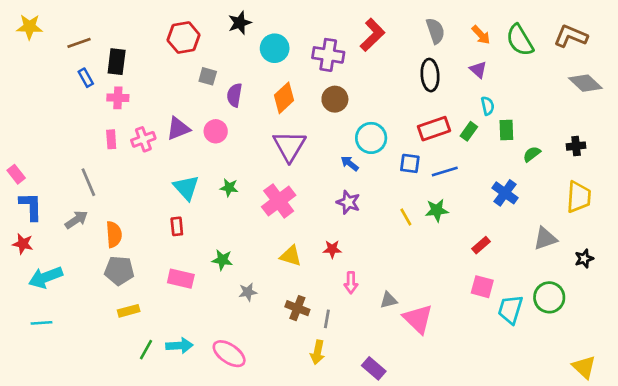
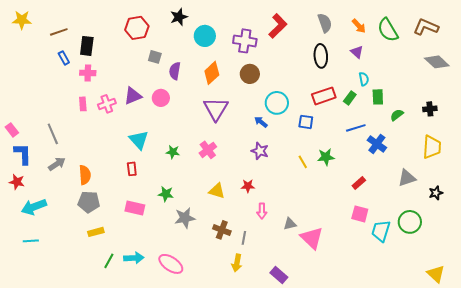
blue line: (445, 171) -> (356, 128), moved
gray line: (88, 182) -> (53, 134), moved
green star: (229, 188) -> (173, 152), moved
pink cross: (279, 201) -> (208, 150), size x0.7
gray star: (248, 292) -> (185, 218), size x1.5

